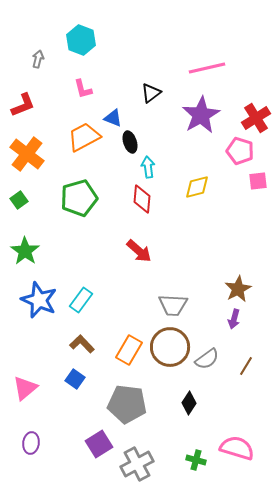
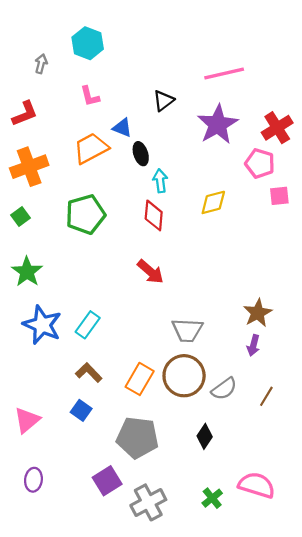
orange cross: (27, 154) -> (29, 167), turned 32
green cross: (196, 460) -> (212, 498), turned 36

